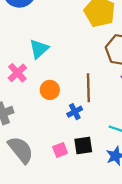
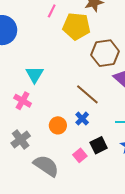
brown line: (88, 88) -> (87, 94), turned -30
orange circle: (50, 90) -> (58, 125), moved

